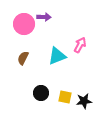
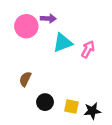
cyan triangle: (57, 56) -> (63, 43), moved
brown semicircle: (23, 58) -> (25, 79), moved

